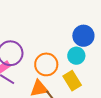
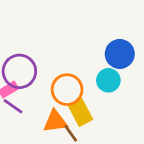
yellow rectangle: (72, 81) -> (80, 112), moved

